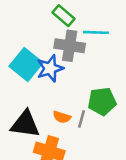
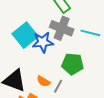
cyan line: (96, 32) -> (90, 33), moved
green pentagon: (102, 101) -> (73, 64), moved

